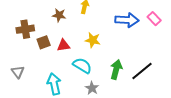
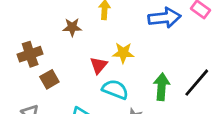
brown square: (44, 42) -> (49, 79), moved
red triangle: (63, 45) -> (99, 65), moved, turned -32

